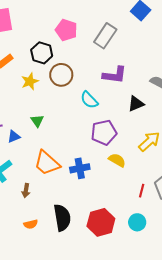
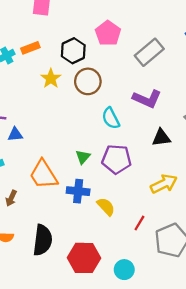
yellow star: (30, 81) -> (51, 78), turned -30
green triangle: (37, 121) -> (83, 157), moved
yellow semicircle: (117, 160) -> (106, 207), moved
red line: (142, 191) -> (139, 223), moved

